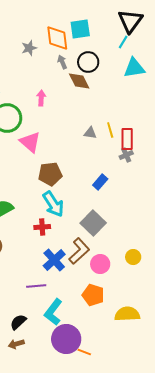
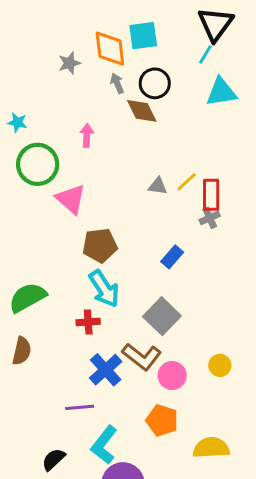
yellow line: (110, 130) -> (187, 182), turned 63
brown L-shape: (79, 251) -> (142, 357), turned 80

